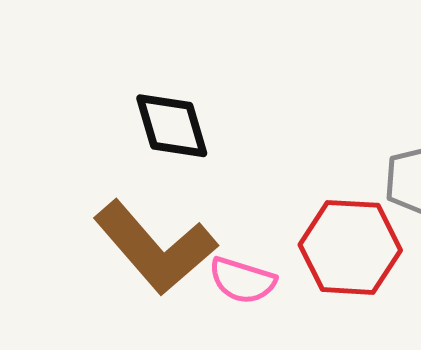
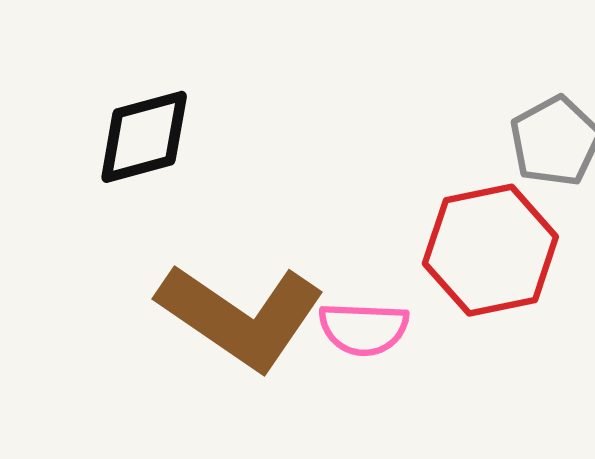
black diamond: (172, 126) -> (144, 137), moved, turned -74

